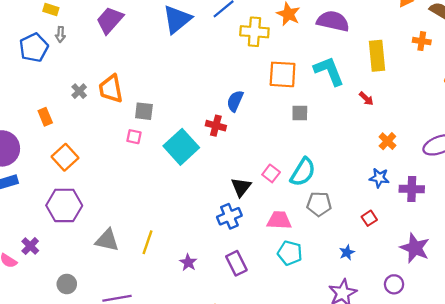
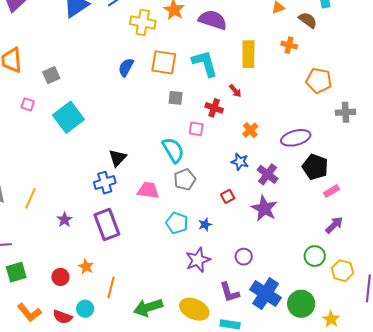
blue semicircle: (235, 101) -> (126, 67), moved
gray square: (144, 111) -> (51, 75), moved, turned -36
red cross: (216, 126) -> (214, 108), moved
cyan semicircle: (303, 172) -> (173, 150), turned -68
pink square: (271, 173) -> (196, 129), moved, turned -35
purple cross: (412, 189) -> (268, 174), turned 30
gray pentagon: (319, 204) -> (185, 179), turned -30
purple star: (415, 248) -> (264, 209), moved
cyan pentagon: (290, 253) -> (177, 223), moved
purple rectangle: (236, 263) -> (107, 224), size x1.4

